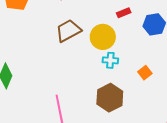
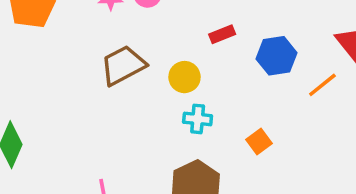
yellow circle: (103, 37) -> (185, 77), size x0.7

